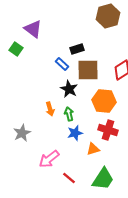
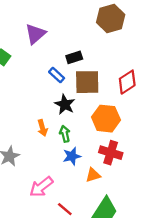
purple triangle: (33, 29) -> (35, 34), moved, turned 42

